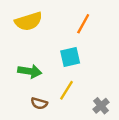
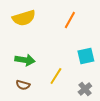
cyan square: (70, 57) -> (86, 56), moved
brown semicircle: (39, 103) -> (23, 85), moved

